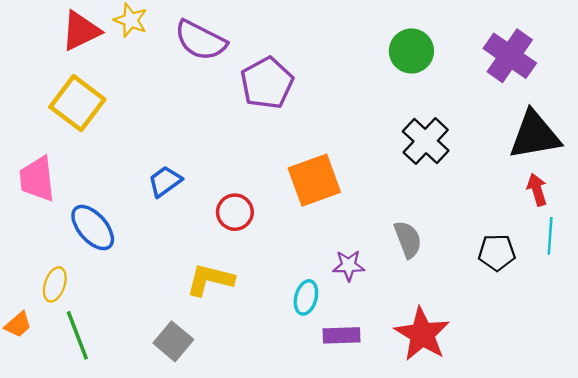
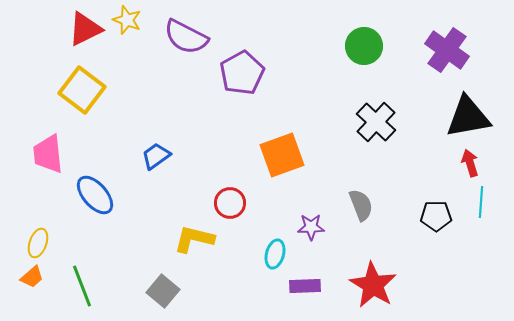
red circle: (235, 212) -> (230, 203), moved
yellow ellipse: (55, 284) -> (38, 243), moved

